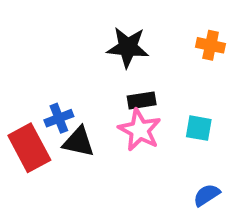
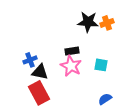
orange cross: (211, 45) -> (107, 23), turned -32
black star: (128, 47) -> (88, 22), moved
red rectangle: (29, 148) -> (39, 93), moved

